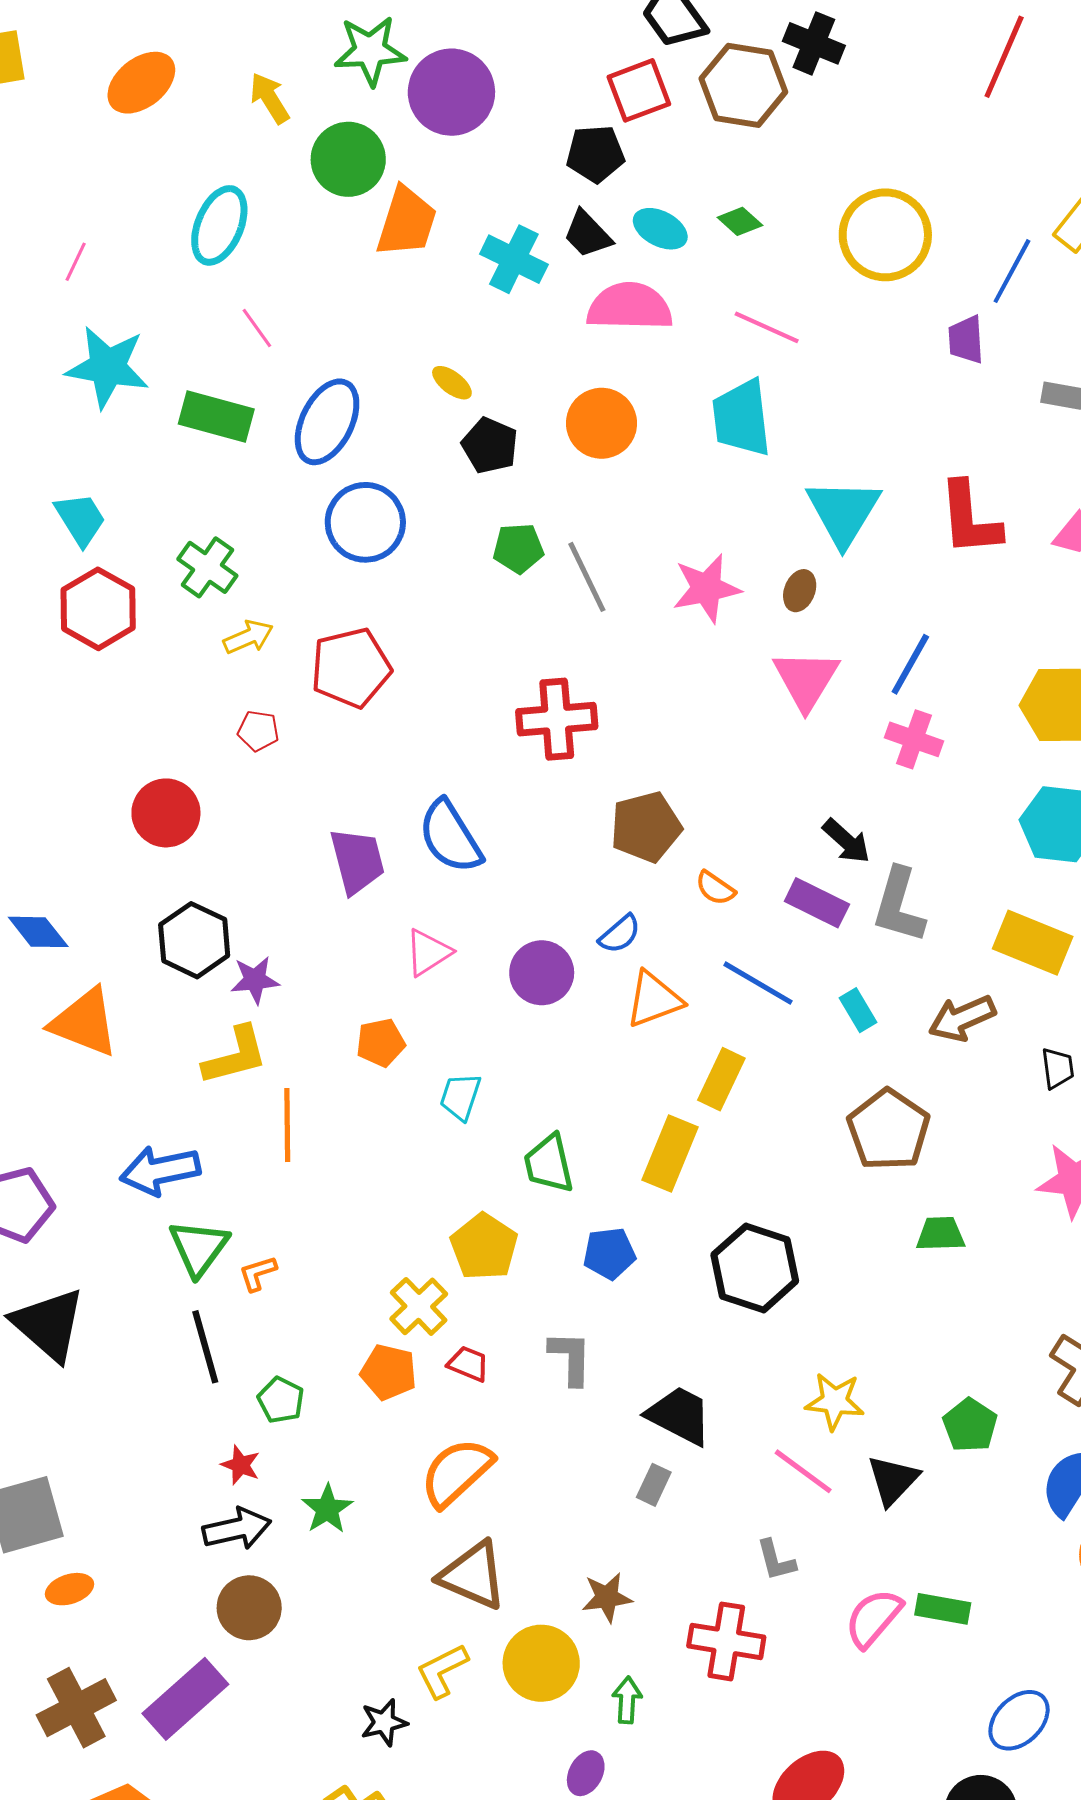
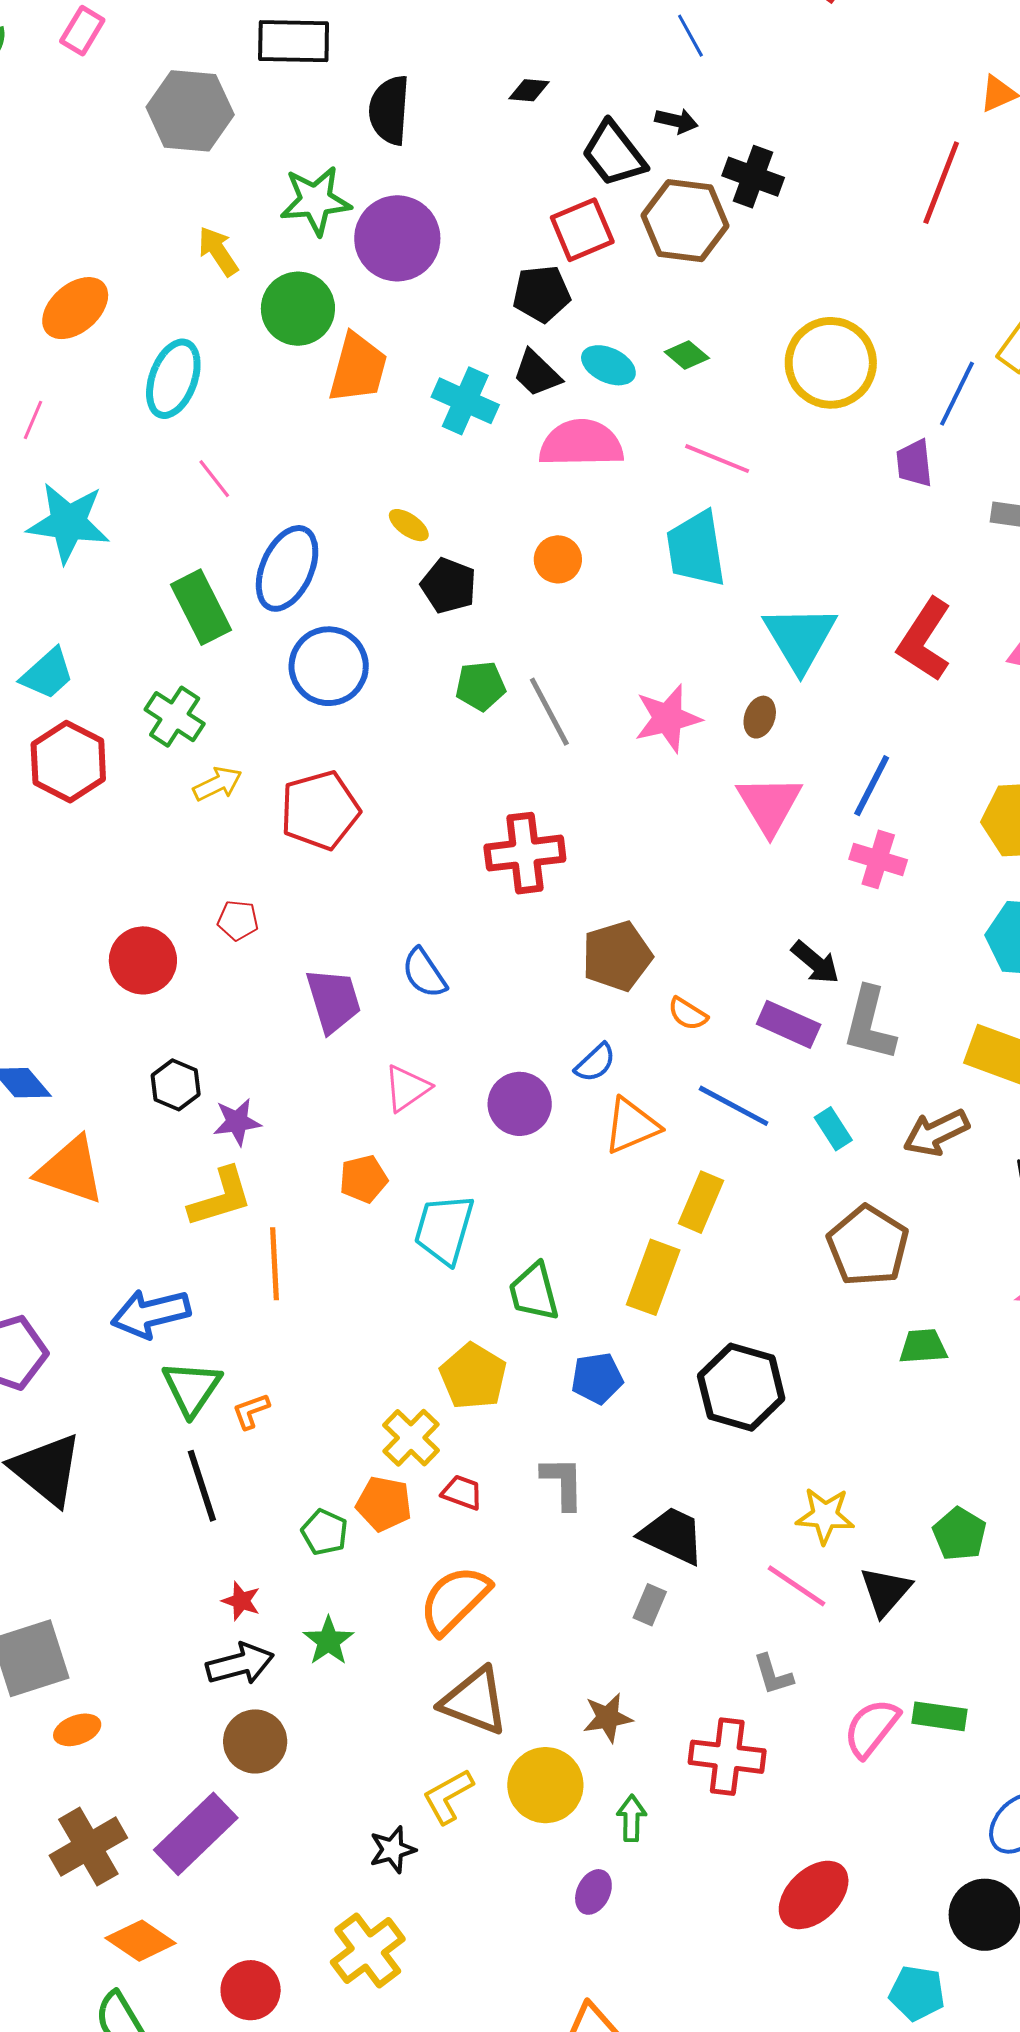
orange ellipse: (141, 83) -> (75, 308), moved
green rectangle: (216, 416) -> (201, 607), moved, turned 50
orange circle: (602, 423) -> (558, 559), size x0.7
cyan trapezoid: (80, 519) -> (47, 674), turned 82
red L-shape: (970, 519) -> (925, 640), turned 40
red pentagon: (258, 731) -> (238, 920), moved
blue semicircle: (450, 837) -> (424, 973), size x0.7
black hexagon: (194, 940) -> (176, 1085), size x0.7
cyan trapezoid: (460, 1097) -> (444, 1229), size x1.5
green pentagon: (281, 1400) -> (325, 1532), moved

